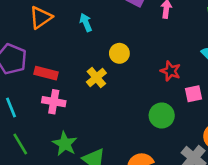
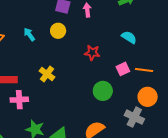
yellow circle: (119, 53) -> (58, 31), moved
red star: (171, 71) -> (92, 53), moved

